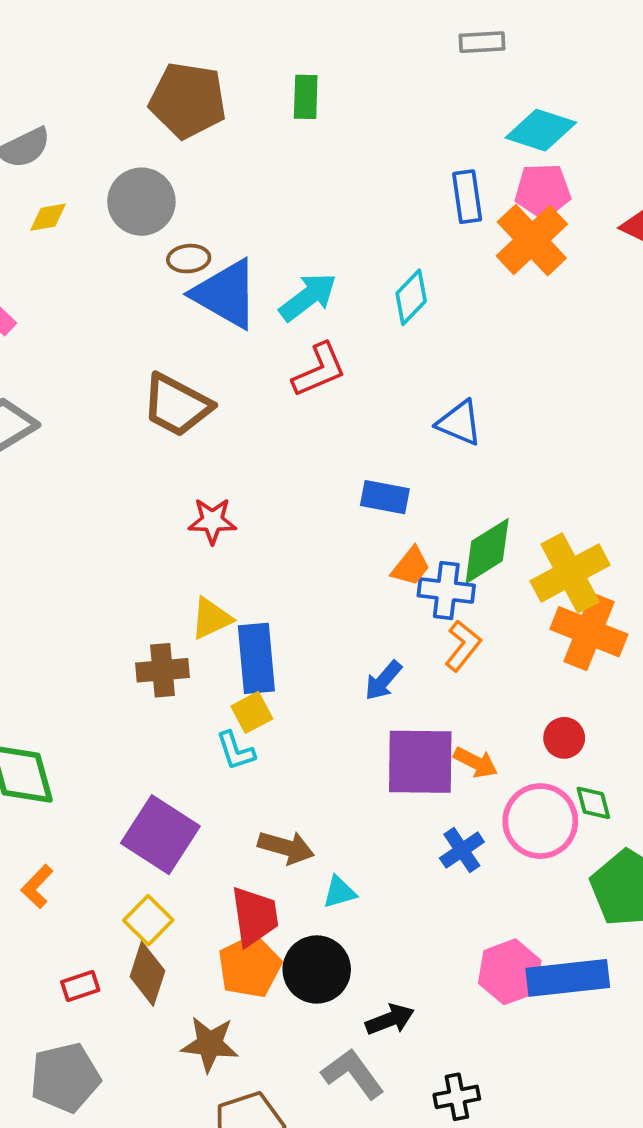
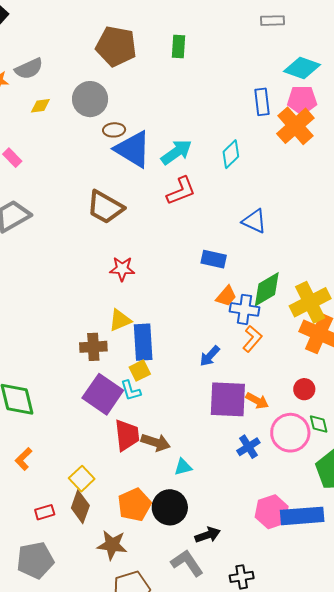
purple square: (160, 835) -> (103, 394), moved
red trapezoid: (255, 916) -> (127, 435), moved

